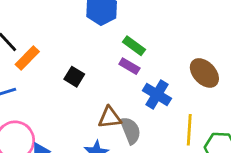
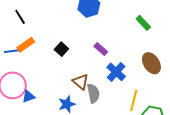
green rectangle: (134, 46) -> (143, 23), moved
orange rectangle: (27, 58) -> (26, 45), moved
brown triangle: (110, 117) -> (81, 82), turned 36

